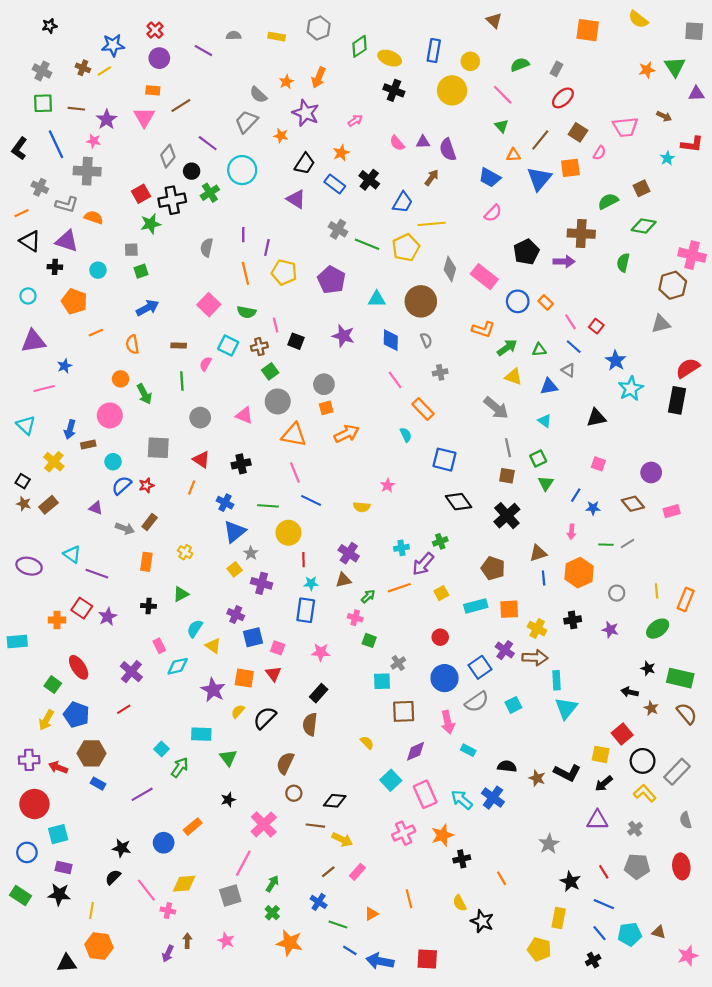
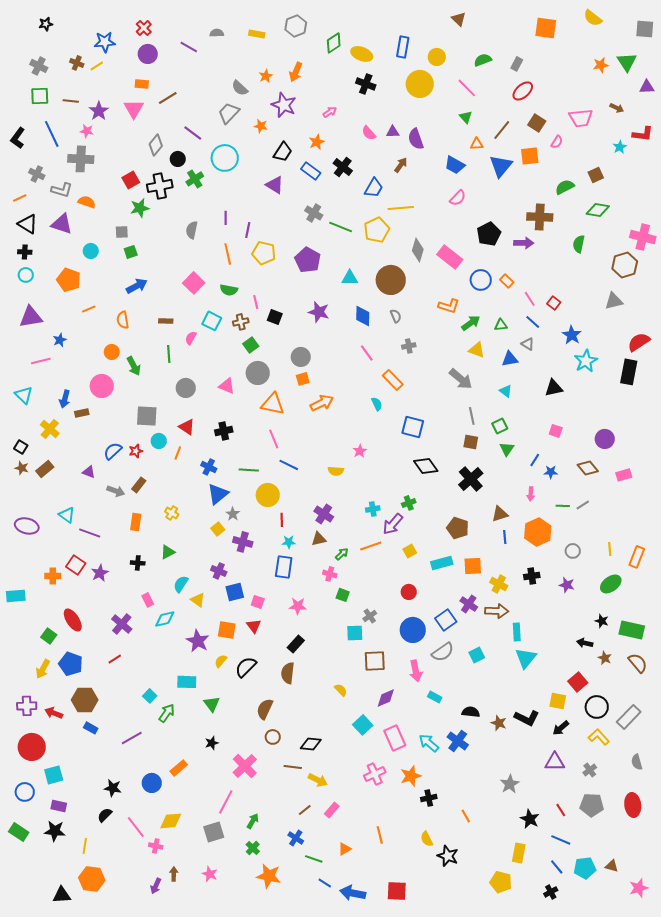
black cross: (55, 267) -> (25, 252), moved
cyan circle: (113, 462) -> (159, 441), moved

